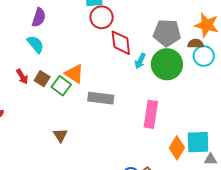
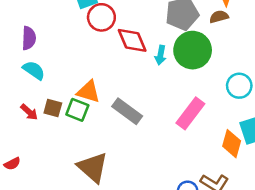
cyan circle: (204, 56) -> (239, 86), moved
gray rectangle: (101, 98) -> (127, 111), turned 45
pink rectangle: (151, 114) -> (190, 113), turned 44
brown triangle: (60, 135) -> (93, 167), size x1.8

